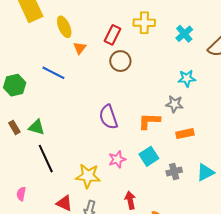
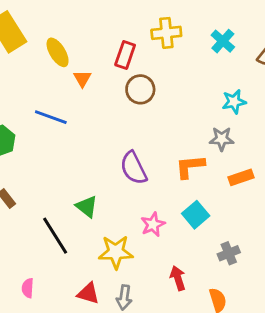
green triangle: (37, 127) -> (87, 207), moved, turned 30
gray cross: (174, 172) -> (229, 253), moved

